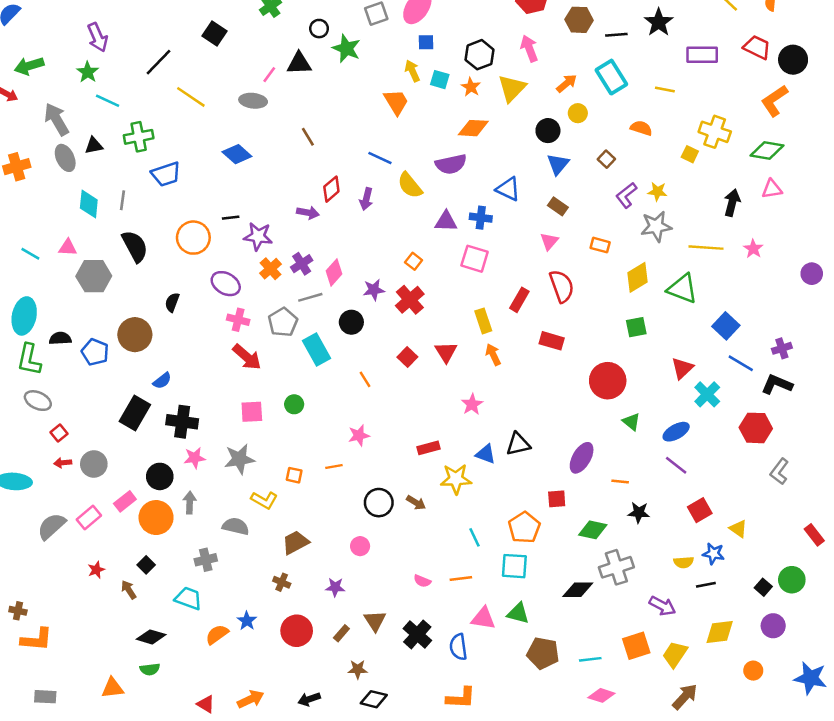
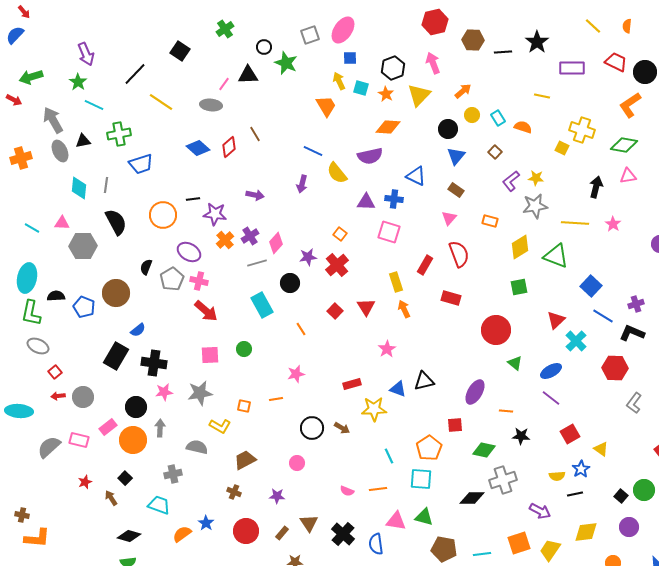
cyan rectangle: (611, 77) -> (498, 118), moved, size x0.6
red diamond: (331, 189) -> (229, 147), moved
gray pentagon: (283, 322) -> (172, 279), moved
pink rectangle: (89, 518) -> (79, 440), turned 54
blue star: (713, 554) -> (581, 469), turned 30

